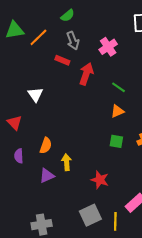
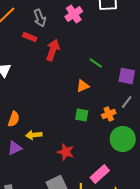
pink cross: (108, 47) -> (74, 14), moved
green line: (118, 87) -> (96, 63), moved
yellow arrow: (67, 162) -> (34, 135), turned -91

